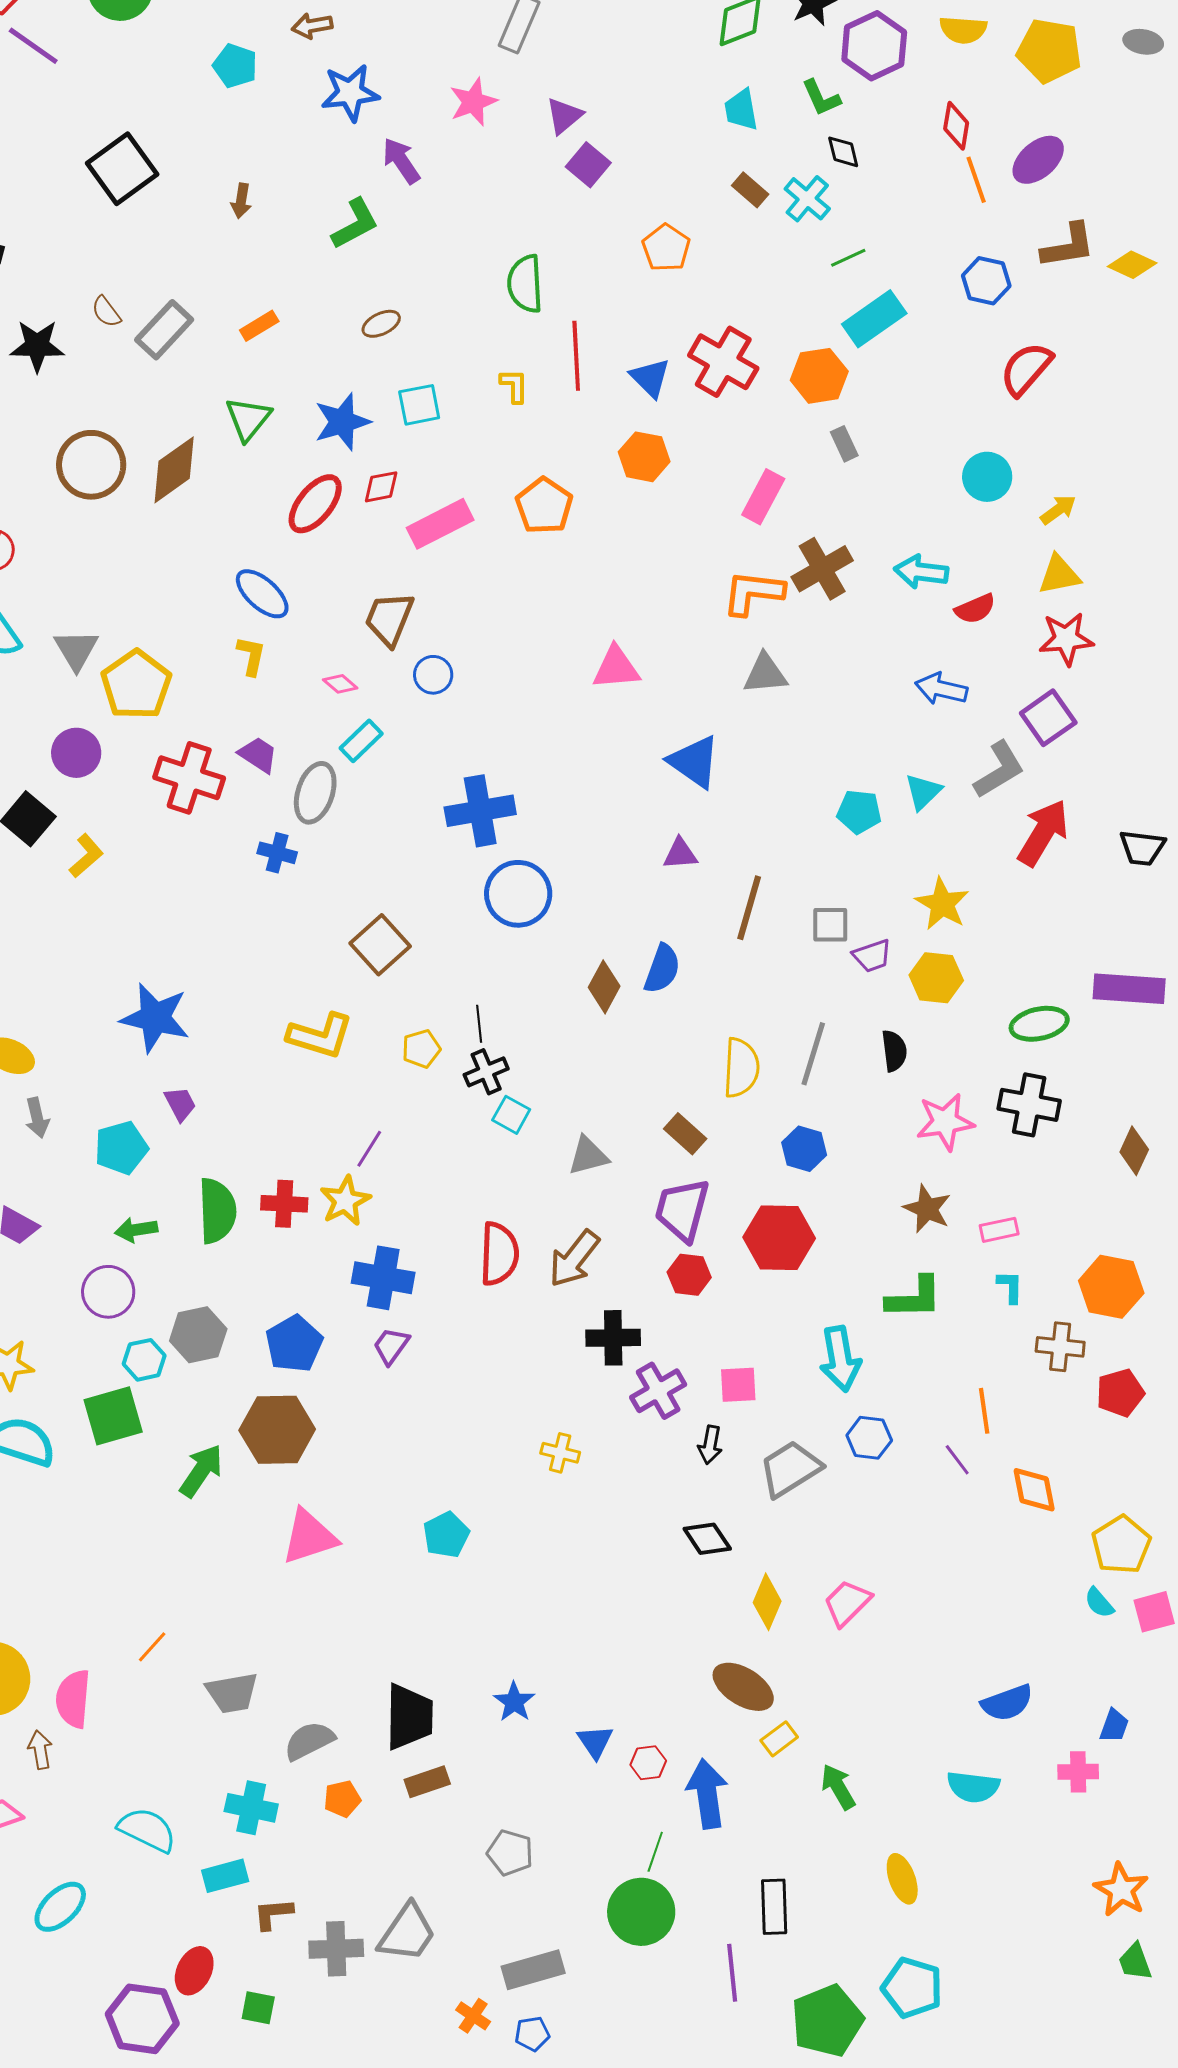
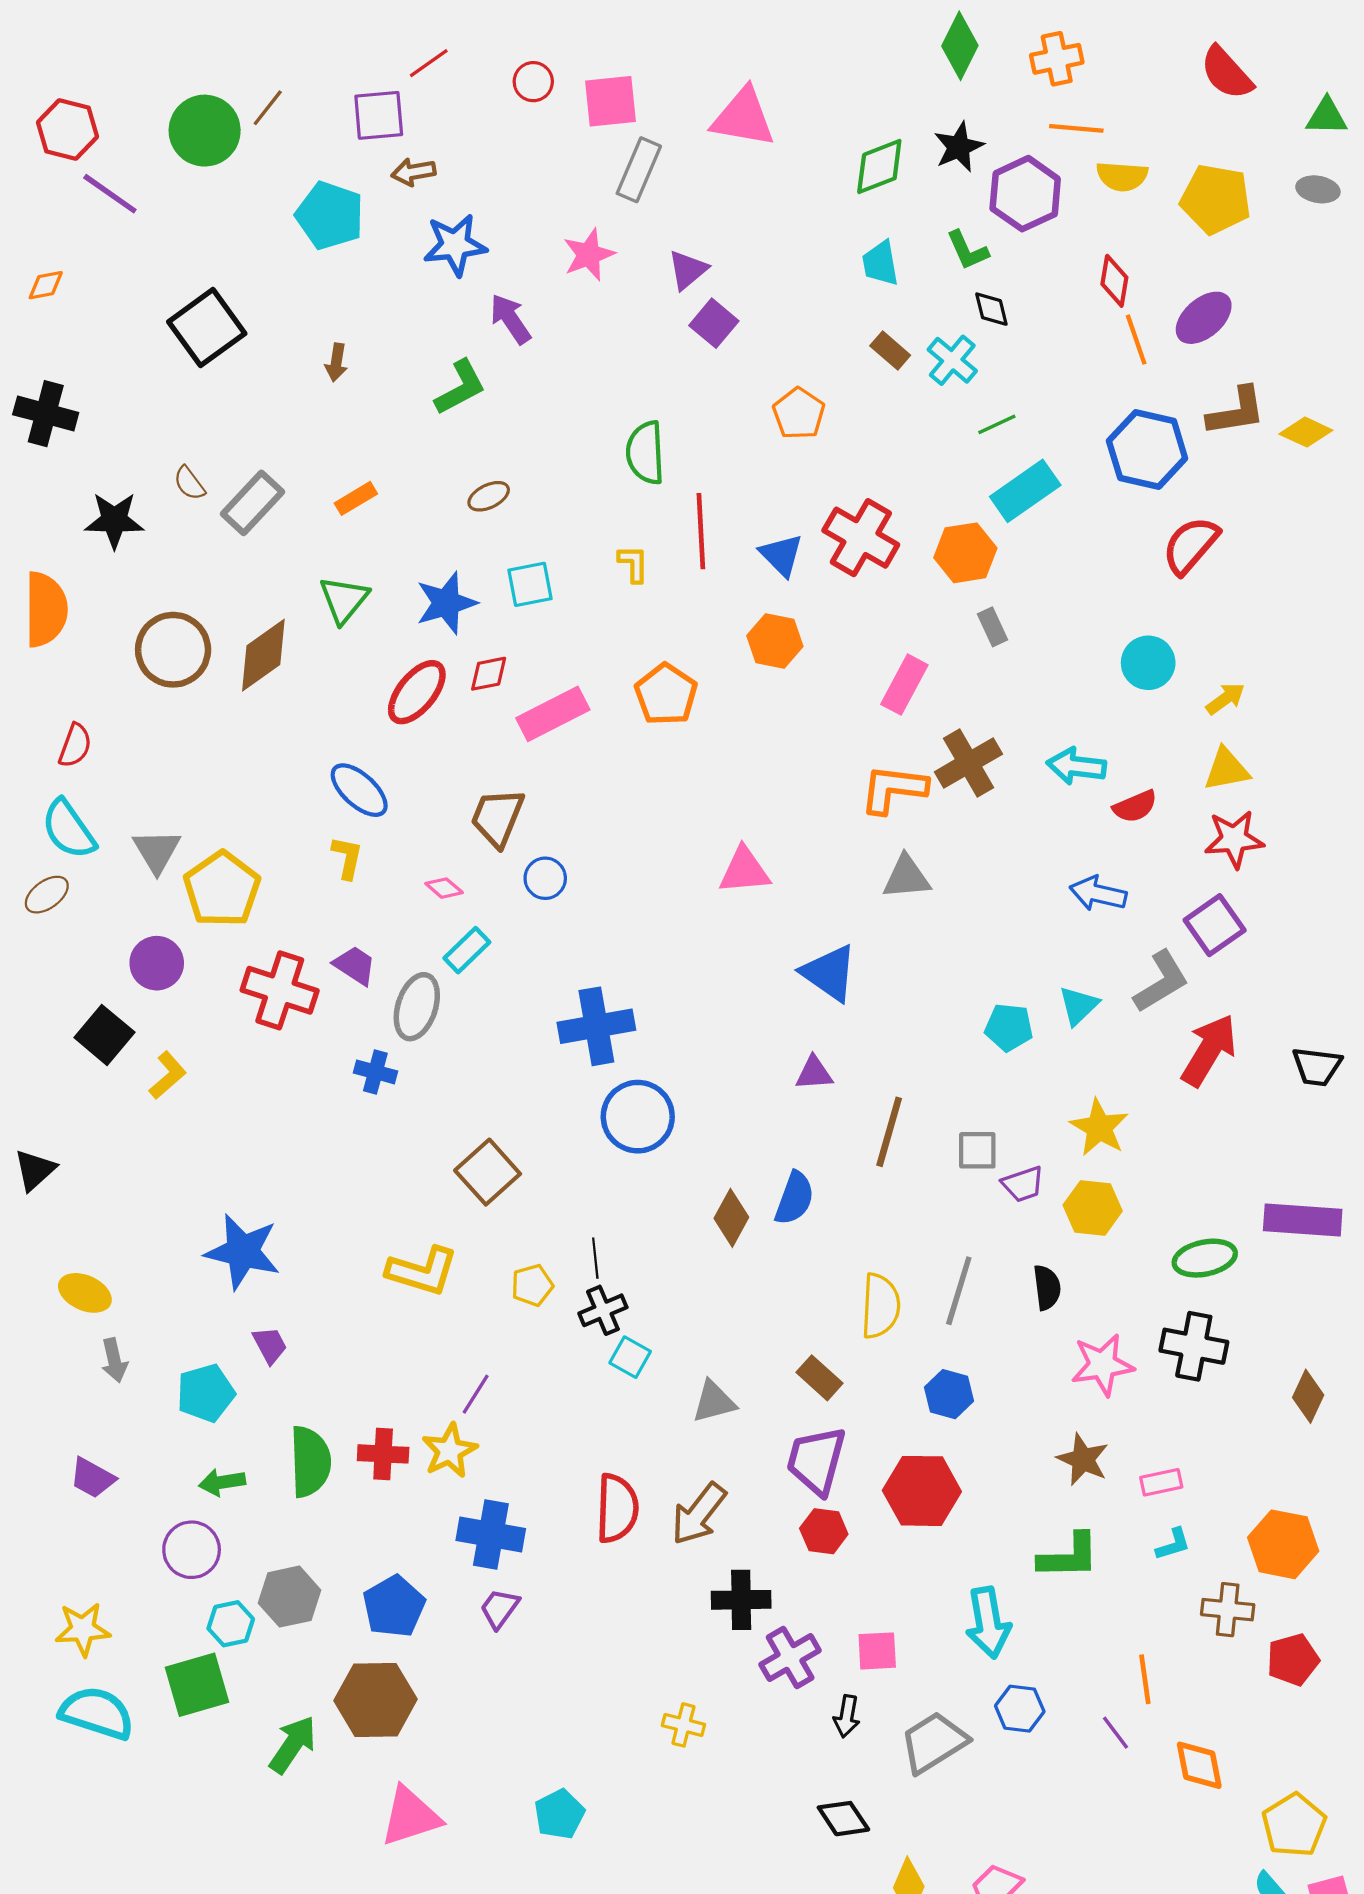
cyan pentagon: (235, 66) -> (330, 215), size x1.4
blue hexagon: (986, 281) -> (1147, 449), size x1.5
cyan L-shape: (1010, 1287) -> (1173, 1544), turned 72

